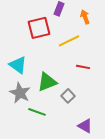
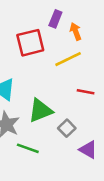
orange arrow: (85, 17) -> (76, 31), moved
purple triangle: (85, 126) -> (88, 150), moved

